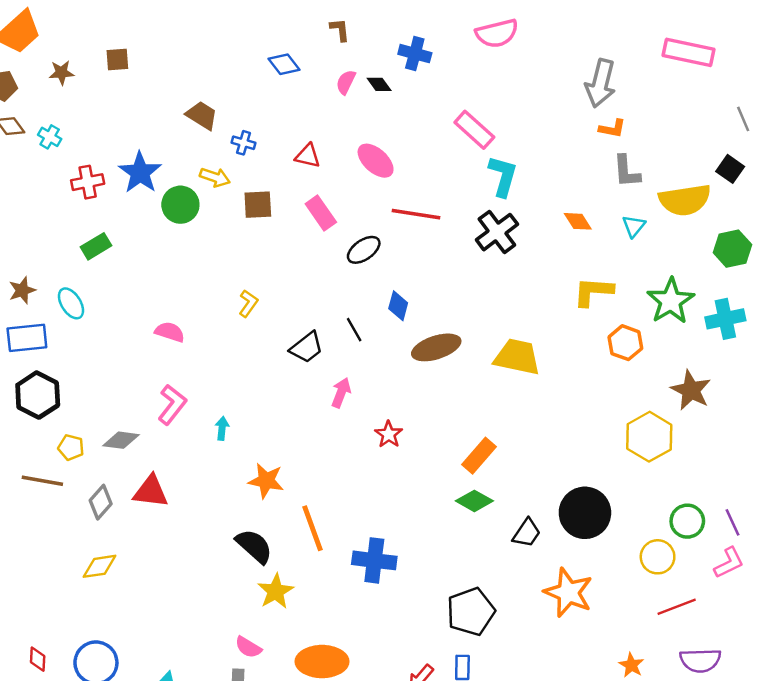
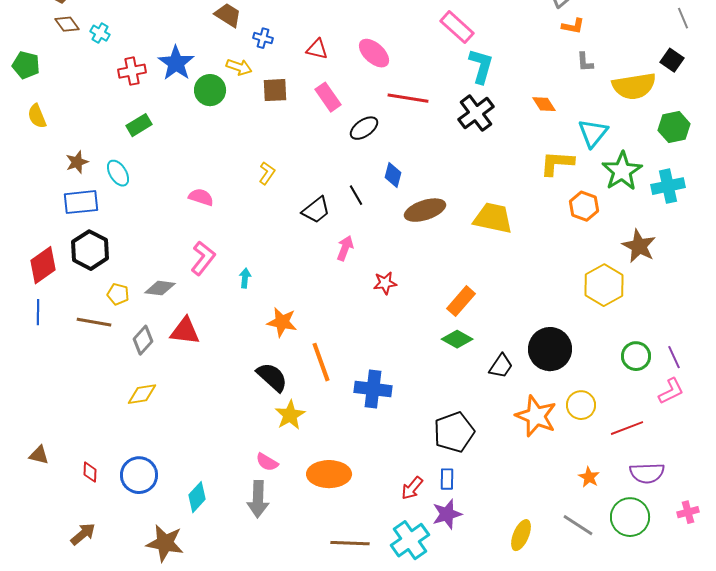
gray L-shape: (627, 171) -> (585, 62), size x0.7
cyan triangle: (634, 226) -> (593, 133), moved, size x1.5
red star: (389, 434) -> (385, 283), turned 30
yellow circle: (658, 557) -> (581, 405), moved

